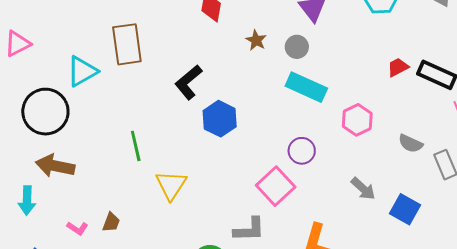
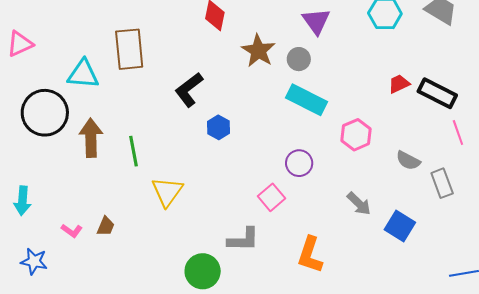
brown star: (256, 40) -> (258, 51), size x1.6
cyan triangle: (82, 71) -> (83, 74), turned 32
blue hexagon: (220, 119) -> (219, 127), size x0.7
brown arrow: (55, 166) -> (91, 138), moved, turned 75
pink square: (276, 186) -> (272, 197), size x0.7

